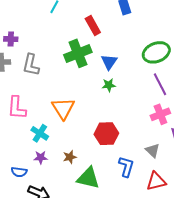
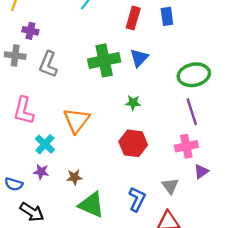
red rectangle: (93, 26) -> (133, 18), moved, turned 36
blue triangle: (109, 62) -> (139, 58), moved
red hexagon: (106, 134) -> (133, 143), moved

